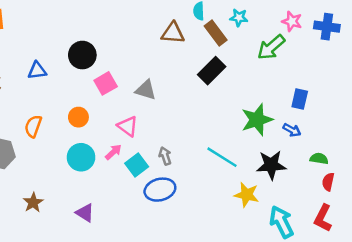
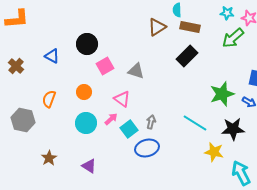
cyan star: (239, 18) -> (227, 13), moved
brown triangle: (173, 33) -> (157, 27), turned -36
brown rectangle: (216, 33) -> (190, 27), turned -42
blue triangle: (37, 71) -> (52, 56), turned 35
gray arrow: (165, 156) -> (151, 122), turned 32

